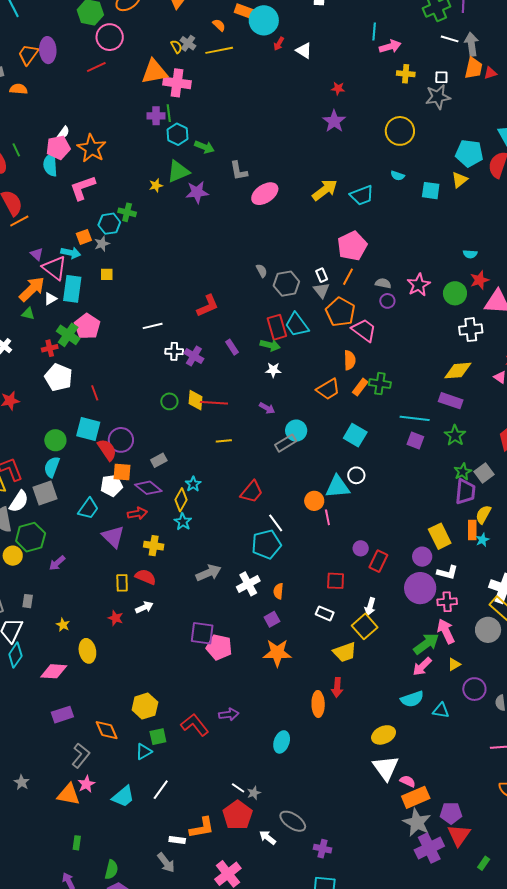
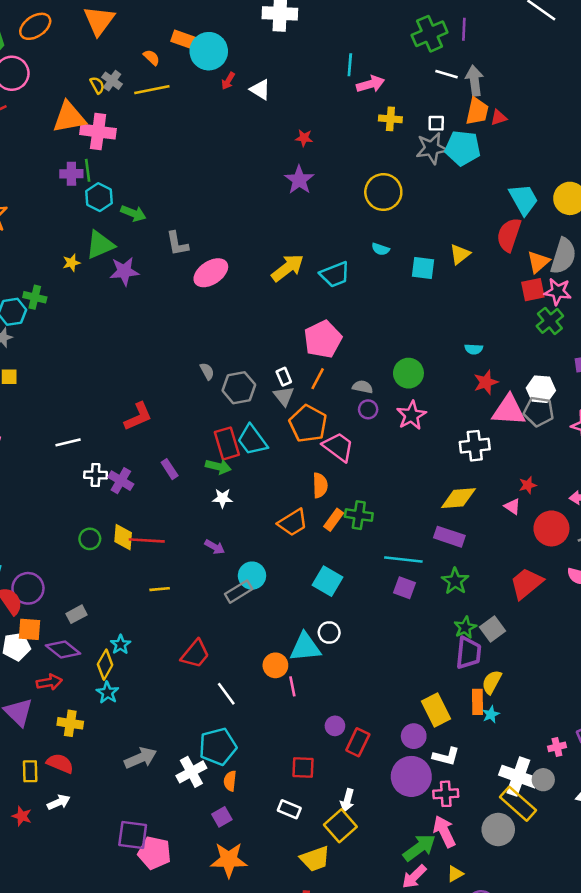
cyan pentagon: (469, 153) -> (463, 148), moved
pink star: (419, 285) -> (411, 415), moved
green circle: (455, 293) -> (408, 373), moved
cyan pentagon: (266, 544) -> (218, 746), moved

